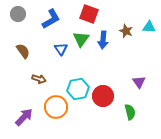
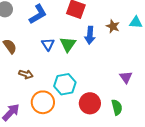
green triangle: (81, 39) -> (68, 44), moved
red circle: (103, 96) -> (90, 103), moved

